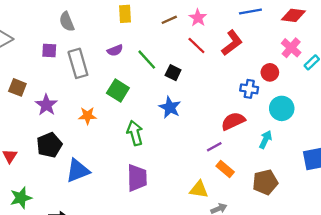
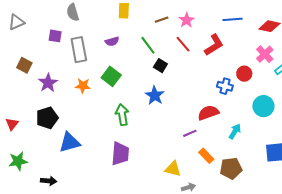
green line: (147, 60) -> (148, 45), moved
cyan circle: (282, 108) -> (263, 106), moved
orange star: (88, 116) -> (83, 86), moved
orange rectangle: (225, 169) -> (206, 156), moved

